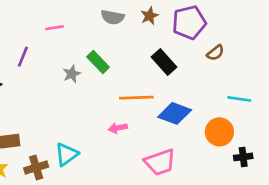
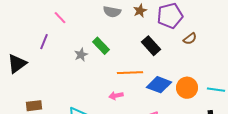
pink line: (55, 28) -> (60, 18), moved, turned 56
cyan line: (239, 99) -> (216, 90), moved
orange circle: (219, 132) -> (187, 88), moved

